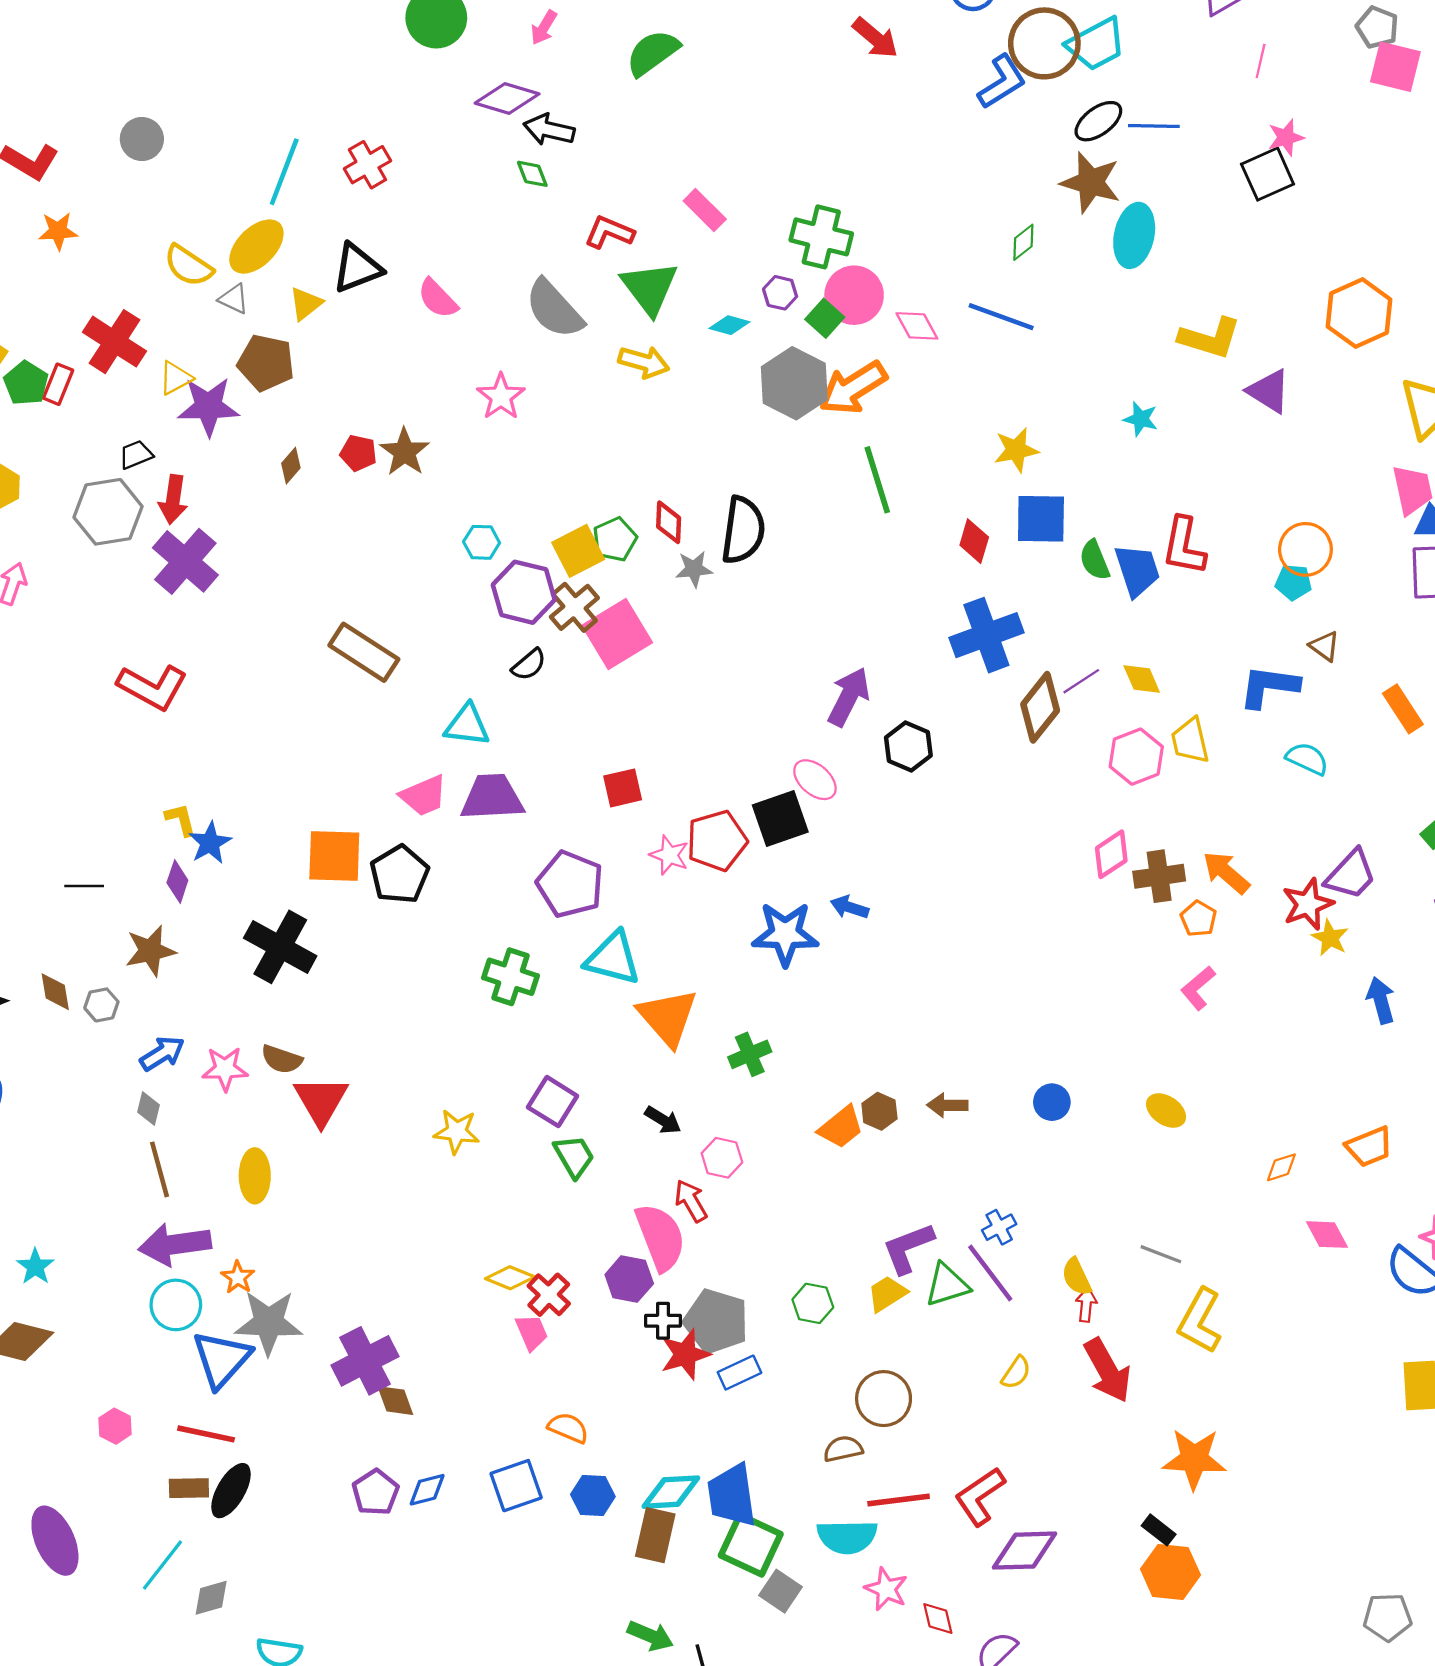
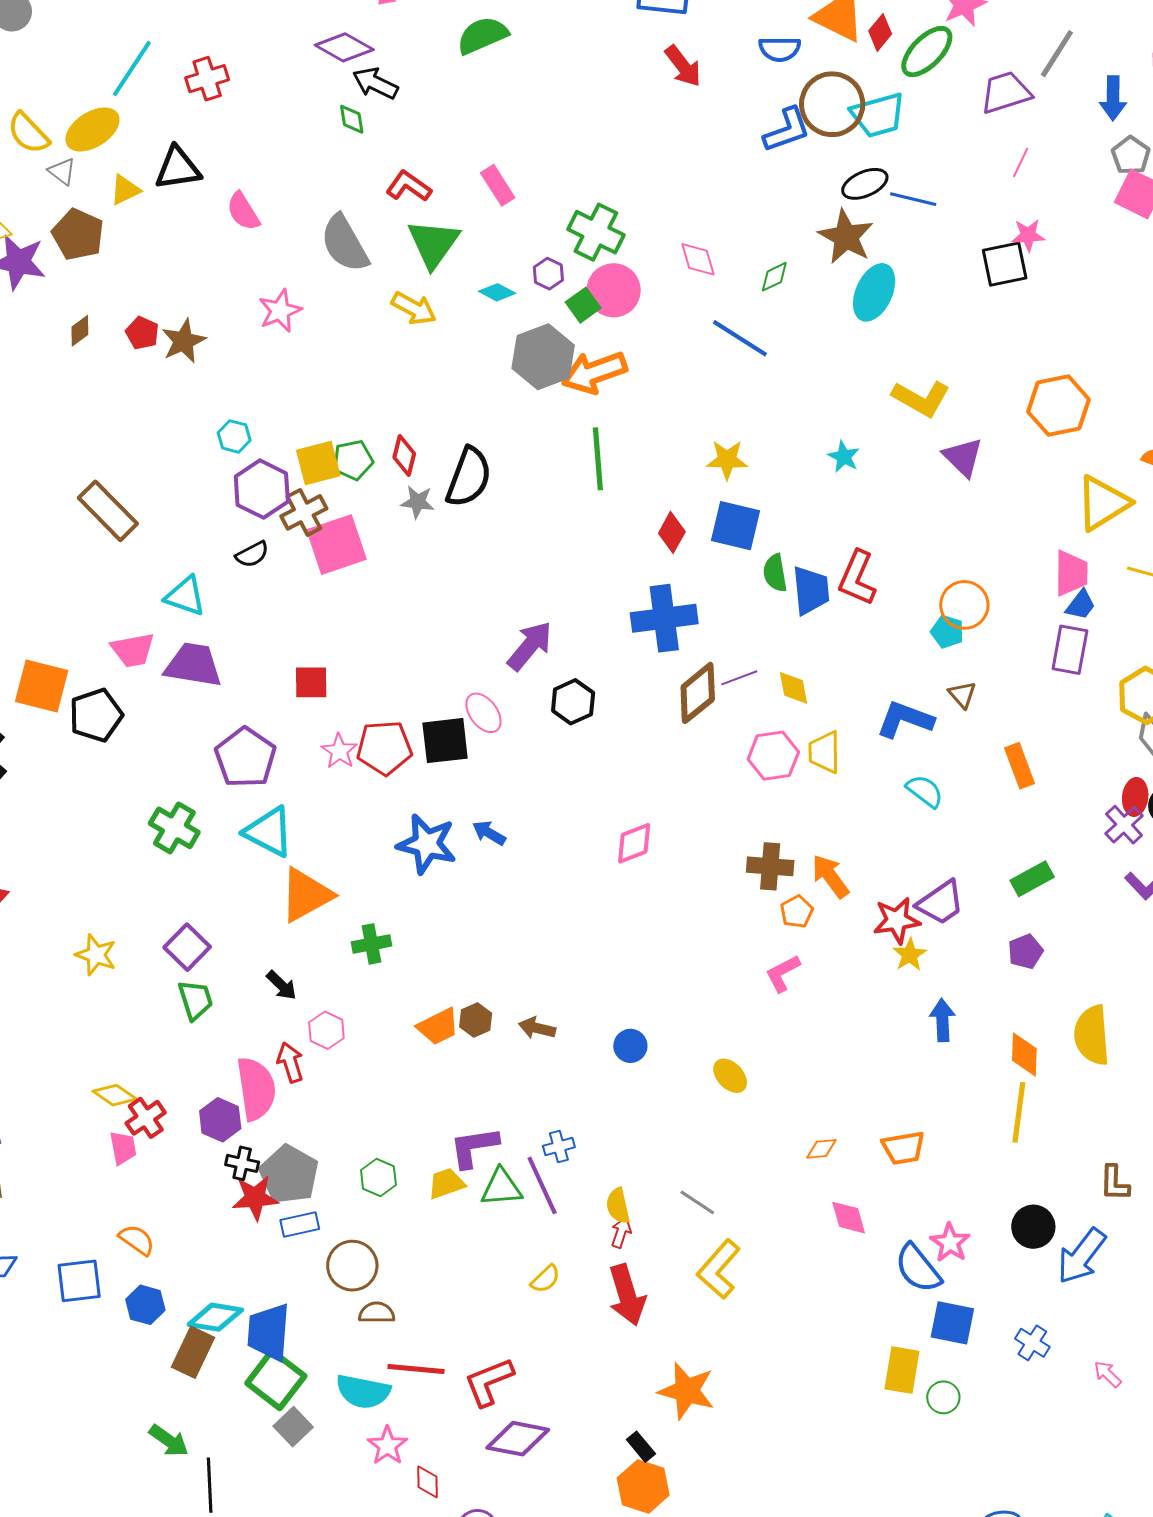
pink diamond: (917, 326) -> (698, 259), moved
pink diamond: (1111, 854) -> (634, 843), moved
orange triangle: (668, 1017) -> (306, 895), turned 30
brown circle: (884, 1399) -> (352, 1266), moved

